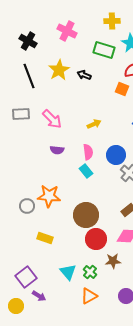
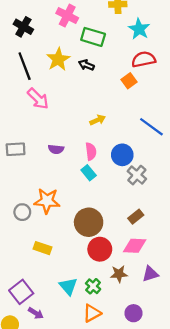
green rectangle: (104, 50) -> (93, 37), moved
orange square: (122, 89) -> (129, 81), turned 32
gray rectangle: (21, 114) -> (16, 149), moved
pink arrow: (52, 119) -> (38, 99), moved

